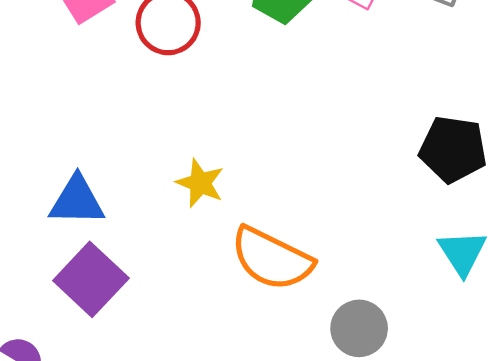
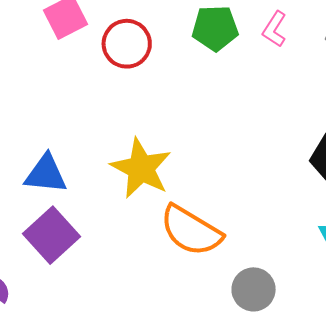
yellow star: (200, 183) -> (141, 168), size x1.6

